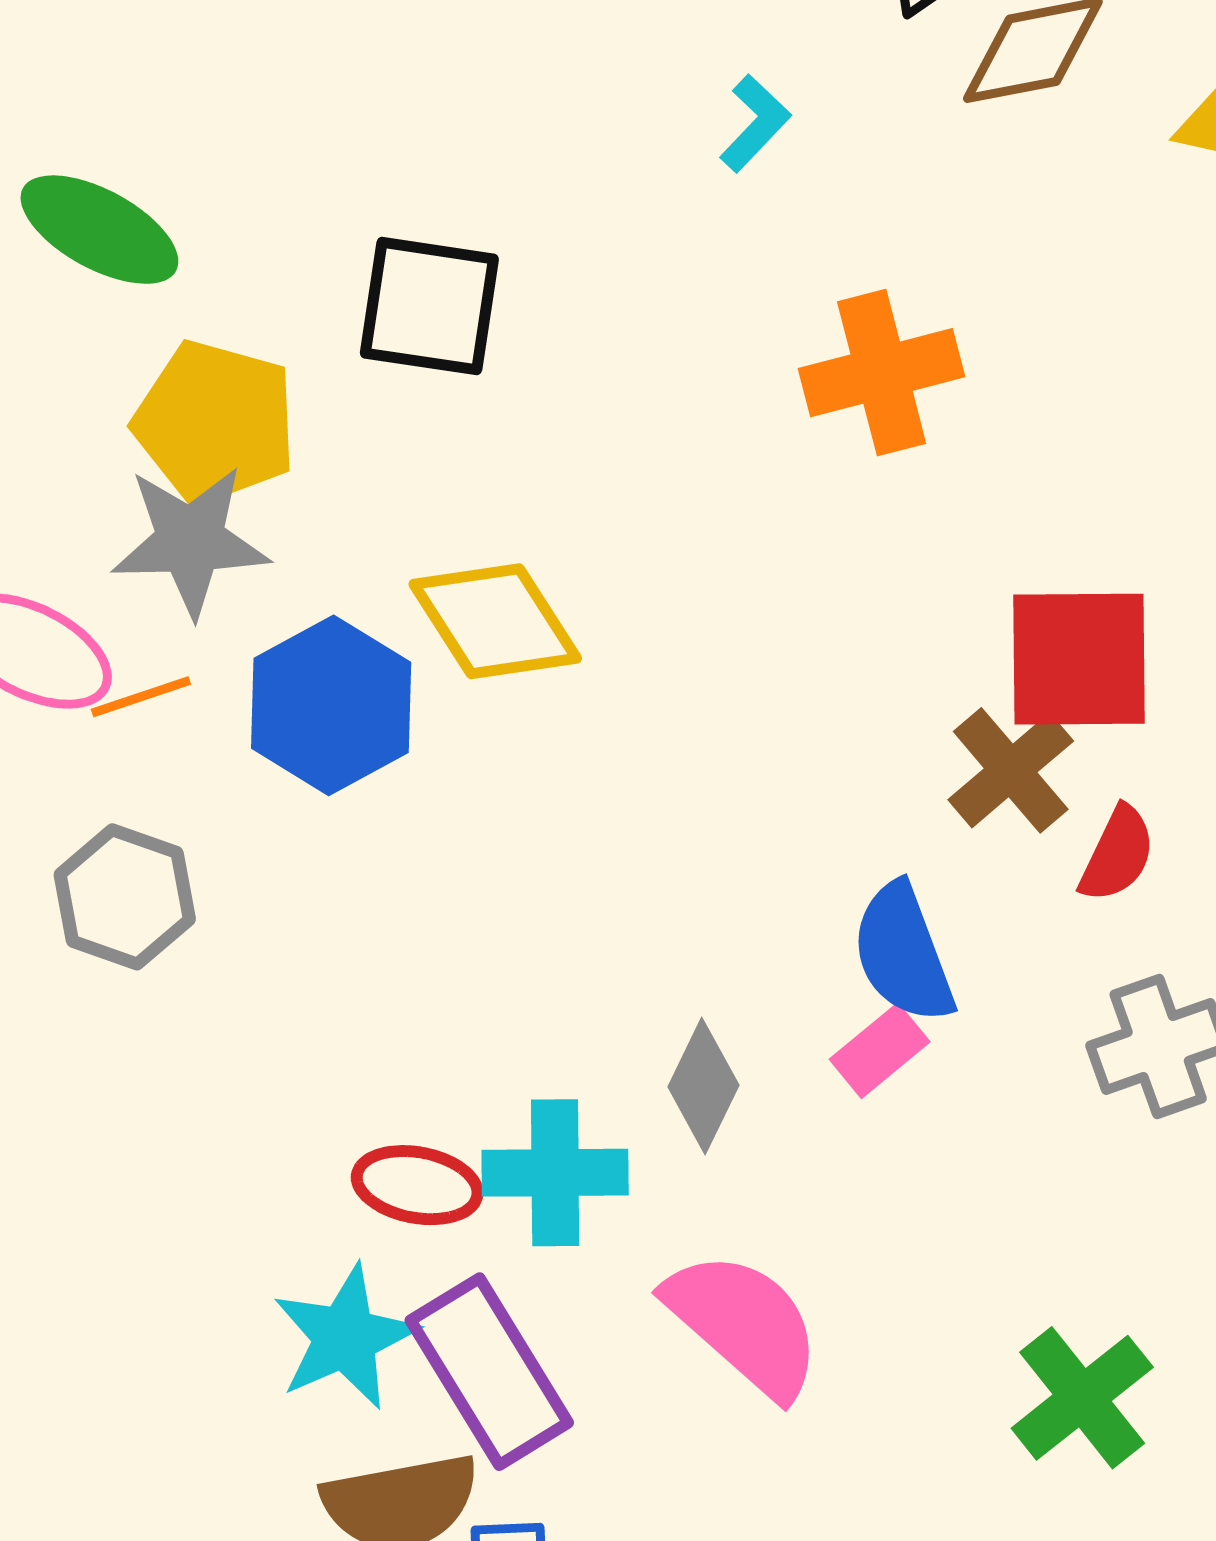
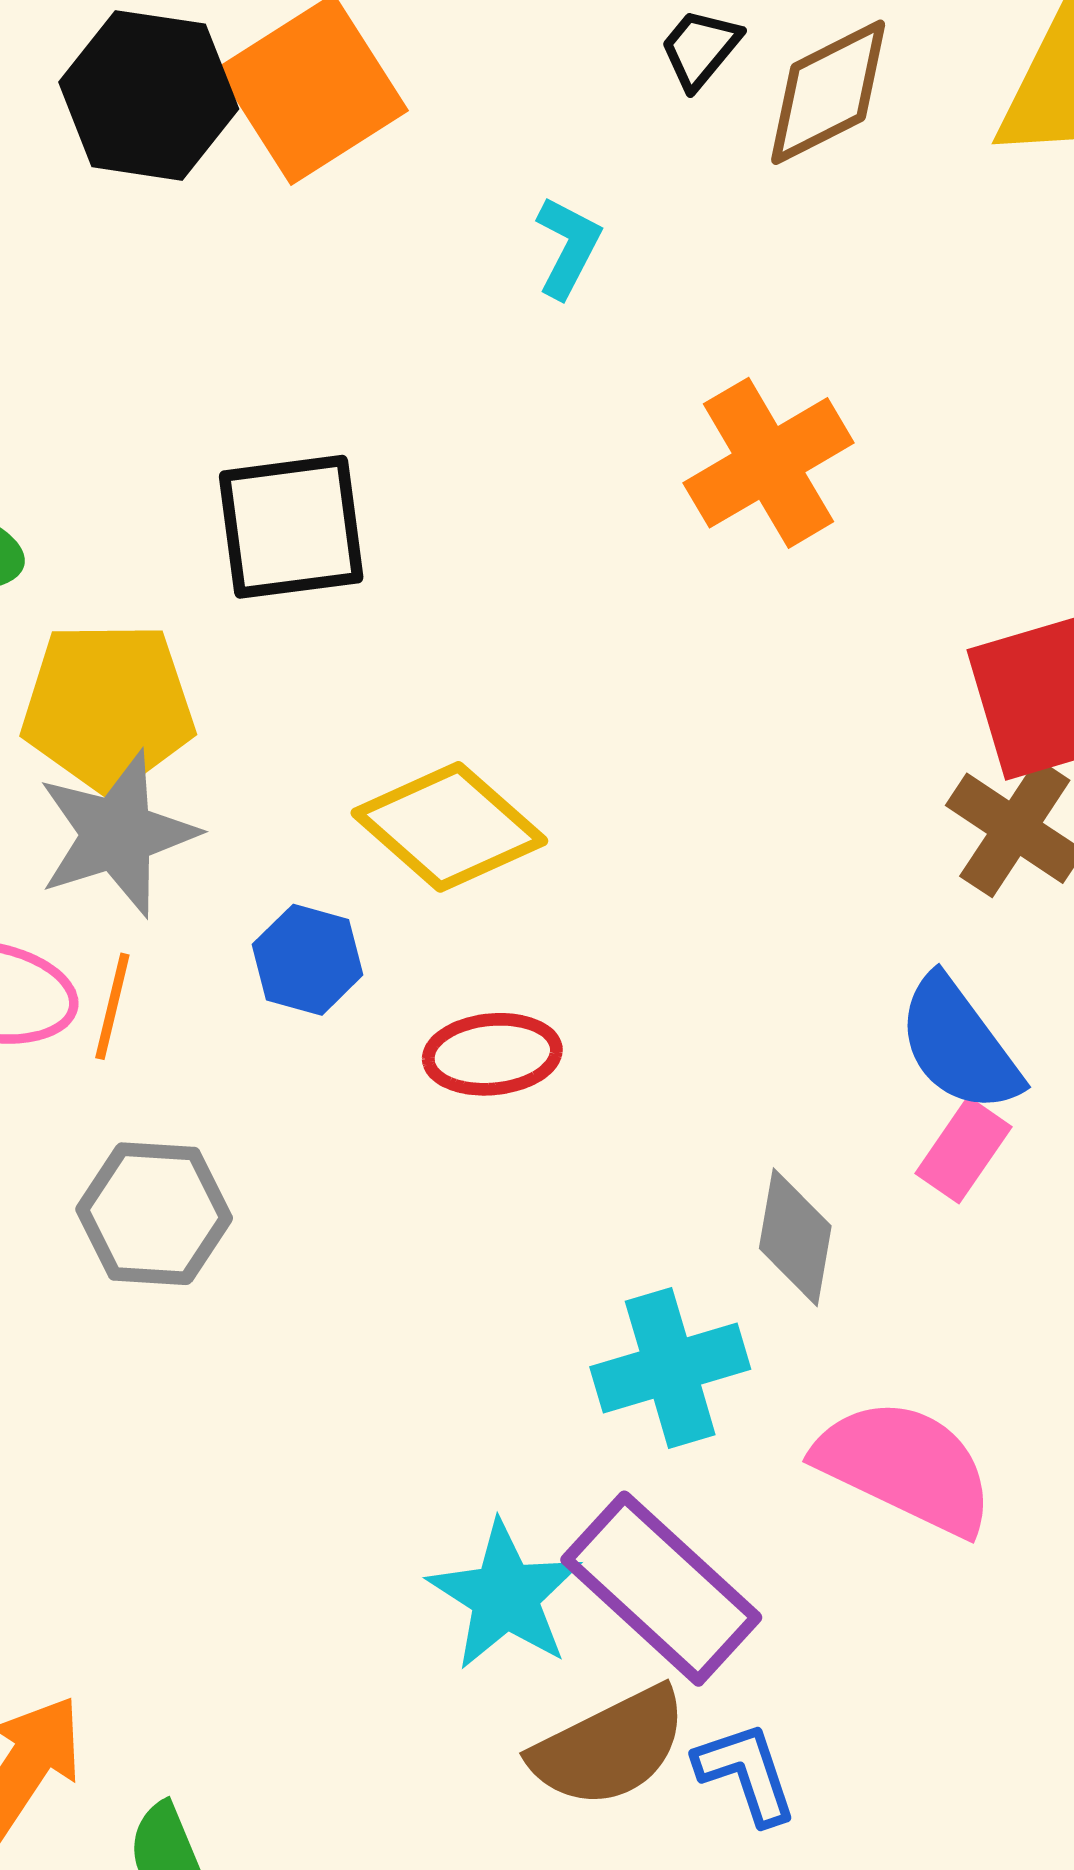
orange line: (141, 697) -> (112, 1006), turned -42
blue hexagon: (331, 705) -> (308, 960), size x0.6
red ellipse: (417, 1185) -> (492, 1054), moved

